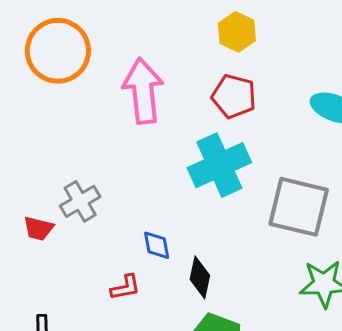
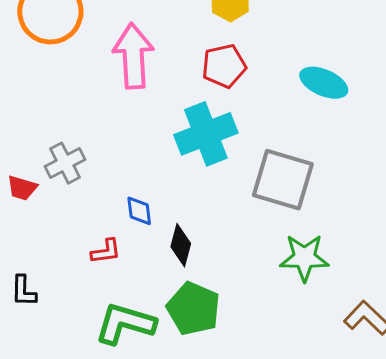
red pentagon: (234, 96) -> (224, 66), turned -30

